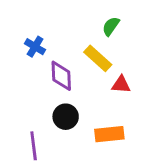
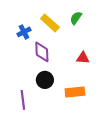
blue cross: (35, 47) -> (24, 32), turned 32
yellow rectangle: (98, 58) -> (50, 23), moved

